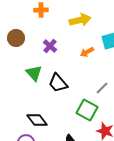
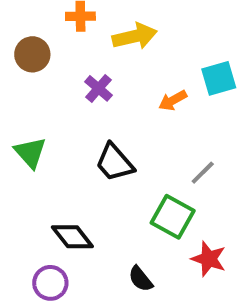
yellow arrow: (80, 20) -> (135, 36), moved
brown circle: (16, 38) -> (32, 54), moved
green triangle: (34, 73) -> (30, 153), moved

